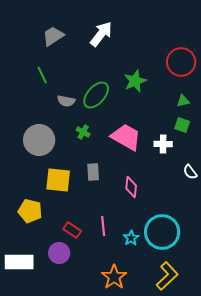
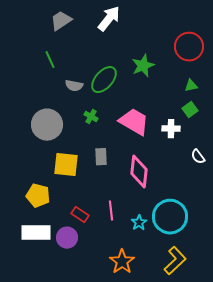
green square: (182, 125) -> (190, 110), turned 35
pink diamond: (131, 187) -> (139, 172), size x1.5
white rectangle: (19, 262) -> (36, 233), moved

